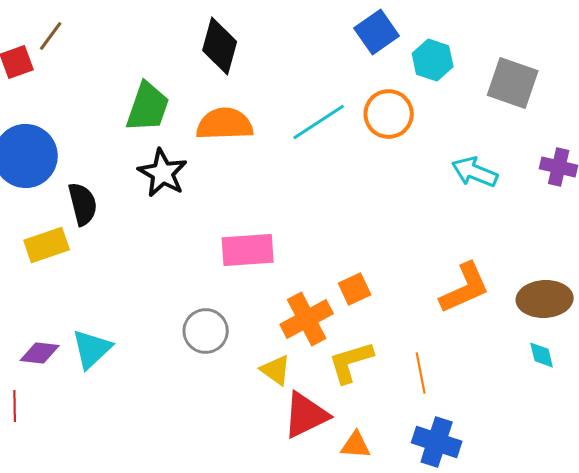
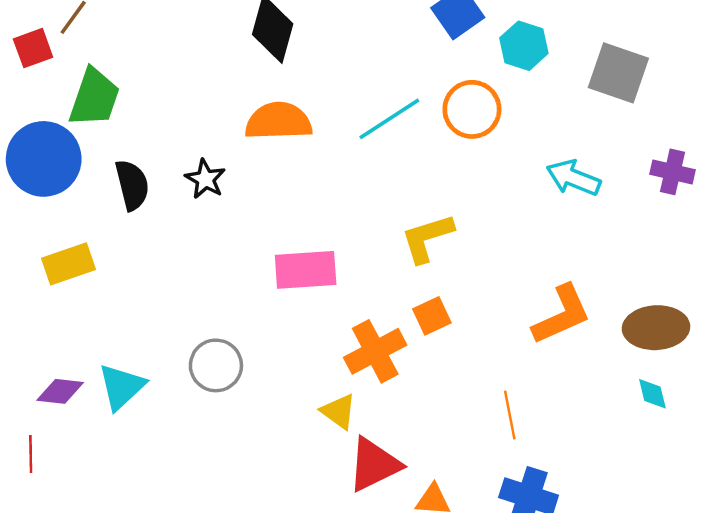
green trapezoid: (148, 107) -> (94, 98), moved
black star: (163, 173) -> (205, 179), size x0.7
black semicircle: (83, 204) -> (132, 185), moved
gray circle: (206, 331) -> (216, 365), moved
yellow L-shape: (351, 362) -> (427, 238), moved

